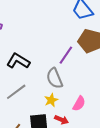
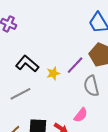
gray semicircle: (55, 78) -> (91, 86), moved
yellow star: (51, 100) -> (53, 73), moved

